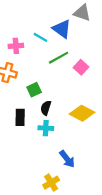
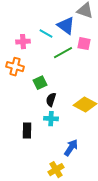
pink square: (81, 67) -> (84, 44), moved, turned -32
black rectangle: (20, 117) -> (27, 131), moved
blue arrow: (67, 159) -> (71, 148), turned -108

